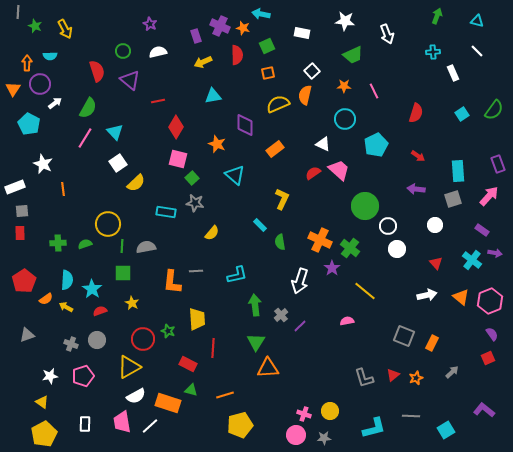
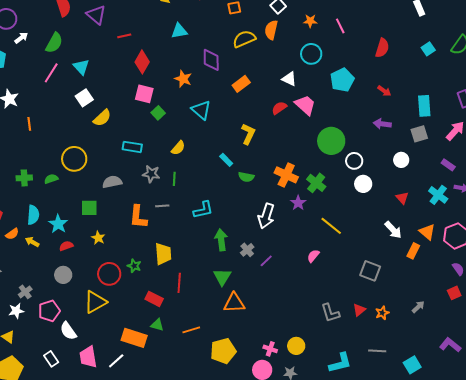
gray star: (195, 203) -> (151, 174), moved
yellow semicircle: (212, 233) -> (178, 148), moved
green semicircle: (280, 242) -> (246, 177), turned -70
green line: (122, 246) -> (174, 179), moved
white arrow: (427, 295) -> (393, 230), turned 60
pink semicircle: (347, 321) -> (313, 256), turned -40
orange rectangle: (432, 343) -> (413, 251), moved
gray cross: (71, 344) -> (25, 292), moved, turned 32
white semicircle: (136, 396) -> (68, 331), moved, turned 84
white rectangle: (85, 424) -> (51, 359), turned -35
yellow pentagon: (240, 425) -> (223, 351), moved

